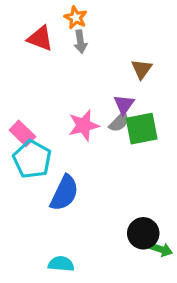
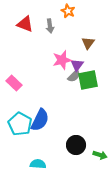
orange star: (76, 18) -> (68, 11), moved
pink star: (84, 125) -> (62, 60), moved
cyan pentagon: (32, 159) -> (20, 124), moved
black circle: (143, 233) -> (76, 145), moved

